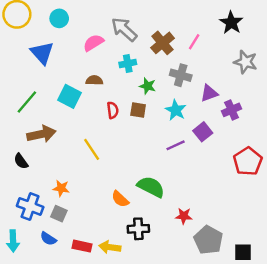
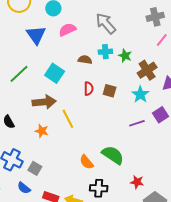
pink semicircle: (93, 43) -> (67, 30), moved
brown cross: (163, 43) -> (147, 70), moved
gray cross: (181, 75) -> (155, 17), moved, turned -36
brown semicircle: (94, 80) -> (85, 60), moved
green star: (148, 86) -> (125, 56), moved
brown arrow: (41, 134) -> (44, 102), moved
orange star: (61, 188) -> (42, 131), moved

